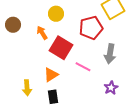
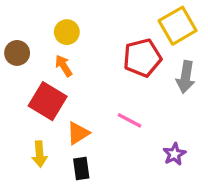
yellow circle: (56, 14) -> (67, 32), moved
red square: (61, 48) -> (48, 101), moved
gray arrow: (110, 54) -> (186, 77), moved

